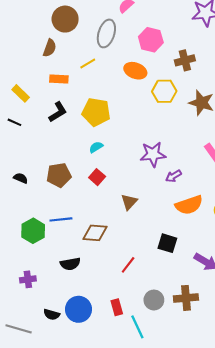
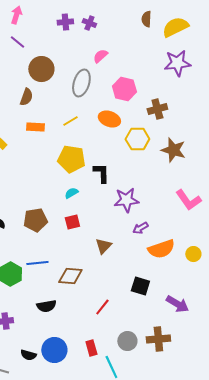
yellow line: (88, 63) -> (70, 121), moved
black L-shape: (58, 112) -> (101, 173), moved, turned -60
purple arrow: (174, 176) -> (140, 228), moved
red square: (97, 177) -> (72, 222), turned 35

